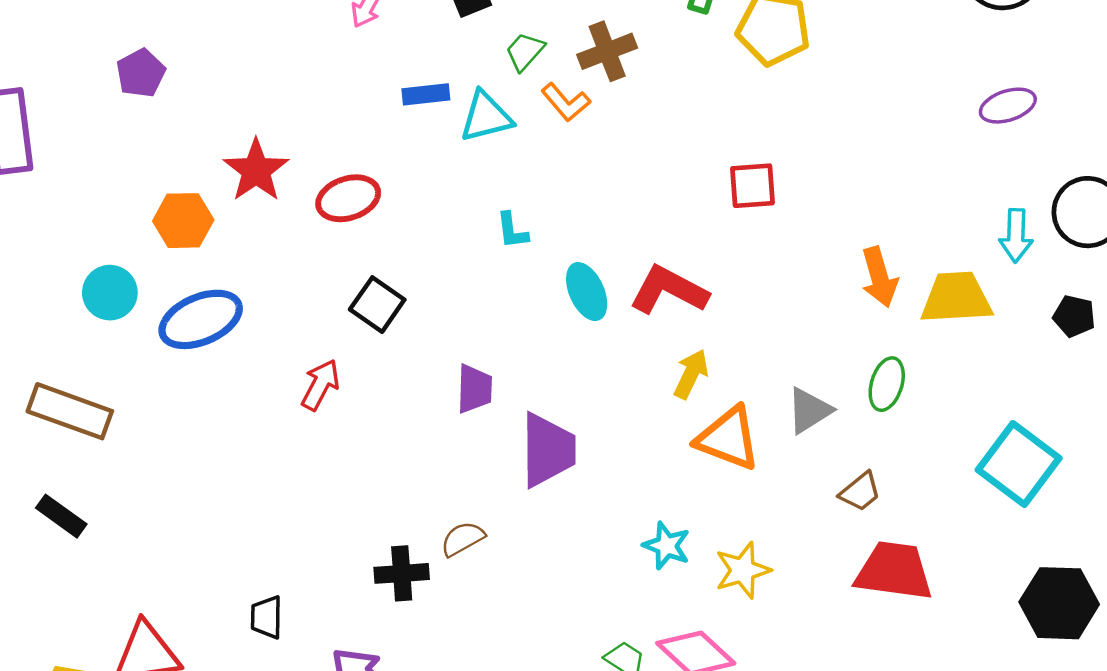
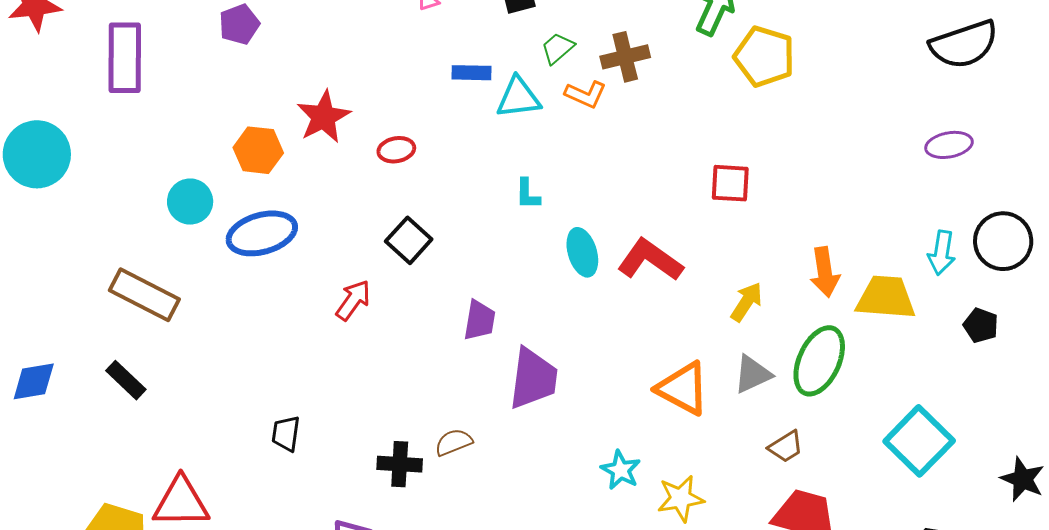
orange L-shape: (566, 102) -> (586, 94), turned -33
red ellipse: (348, 198) -> (396, 150), size x0.7
yellow arrow: (691, 374) -> (746, 302), moved
green ellipse: (887, 384) -> (819, 361), size x1.6
black trapezoid: (266, 617) -> (286, 434), moved

